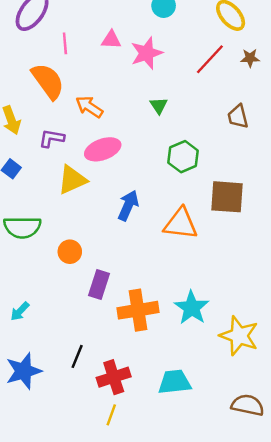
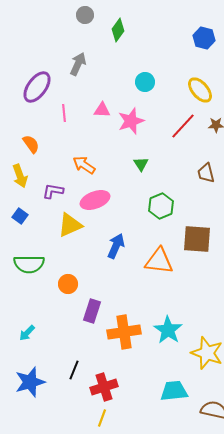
orange semicircle: (48, 81) -> (31, 144), moved, size x0.6
cyan trapezoid: (175, 382) -> (174, 391), moved

